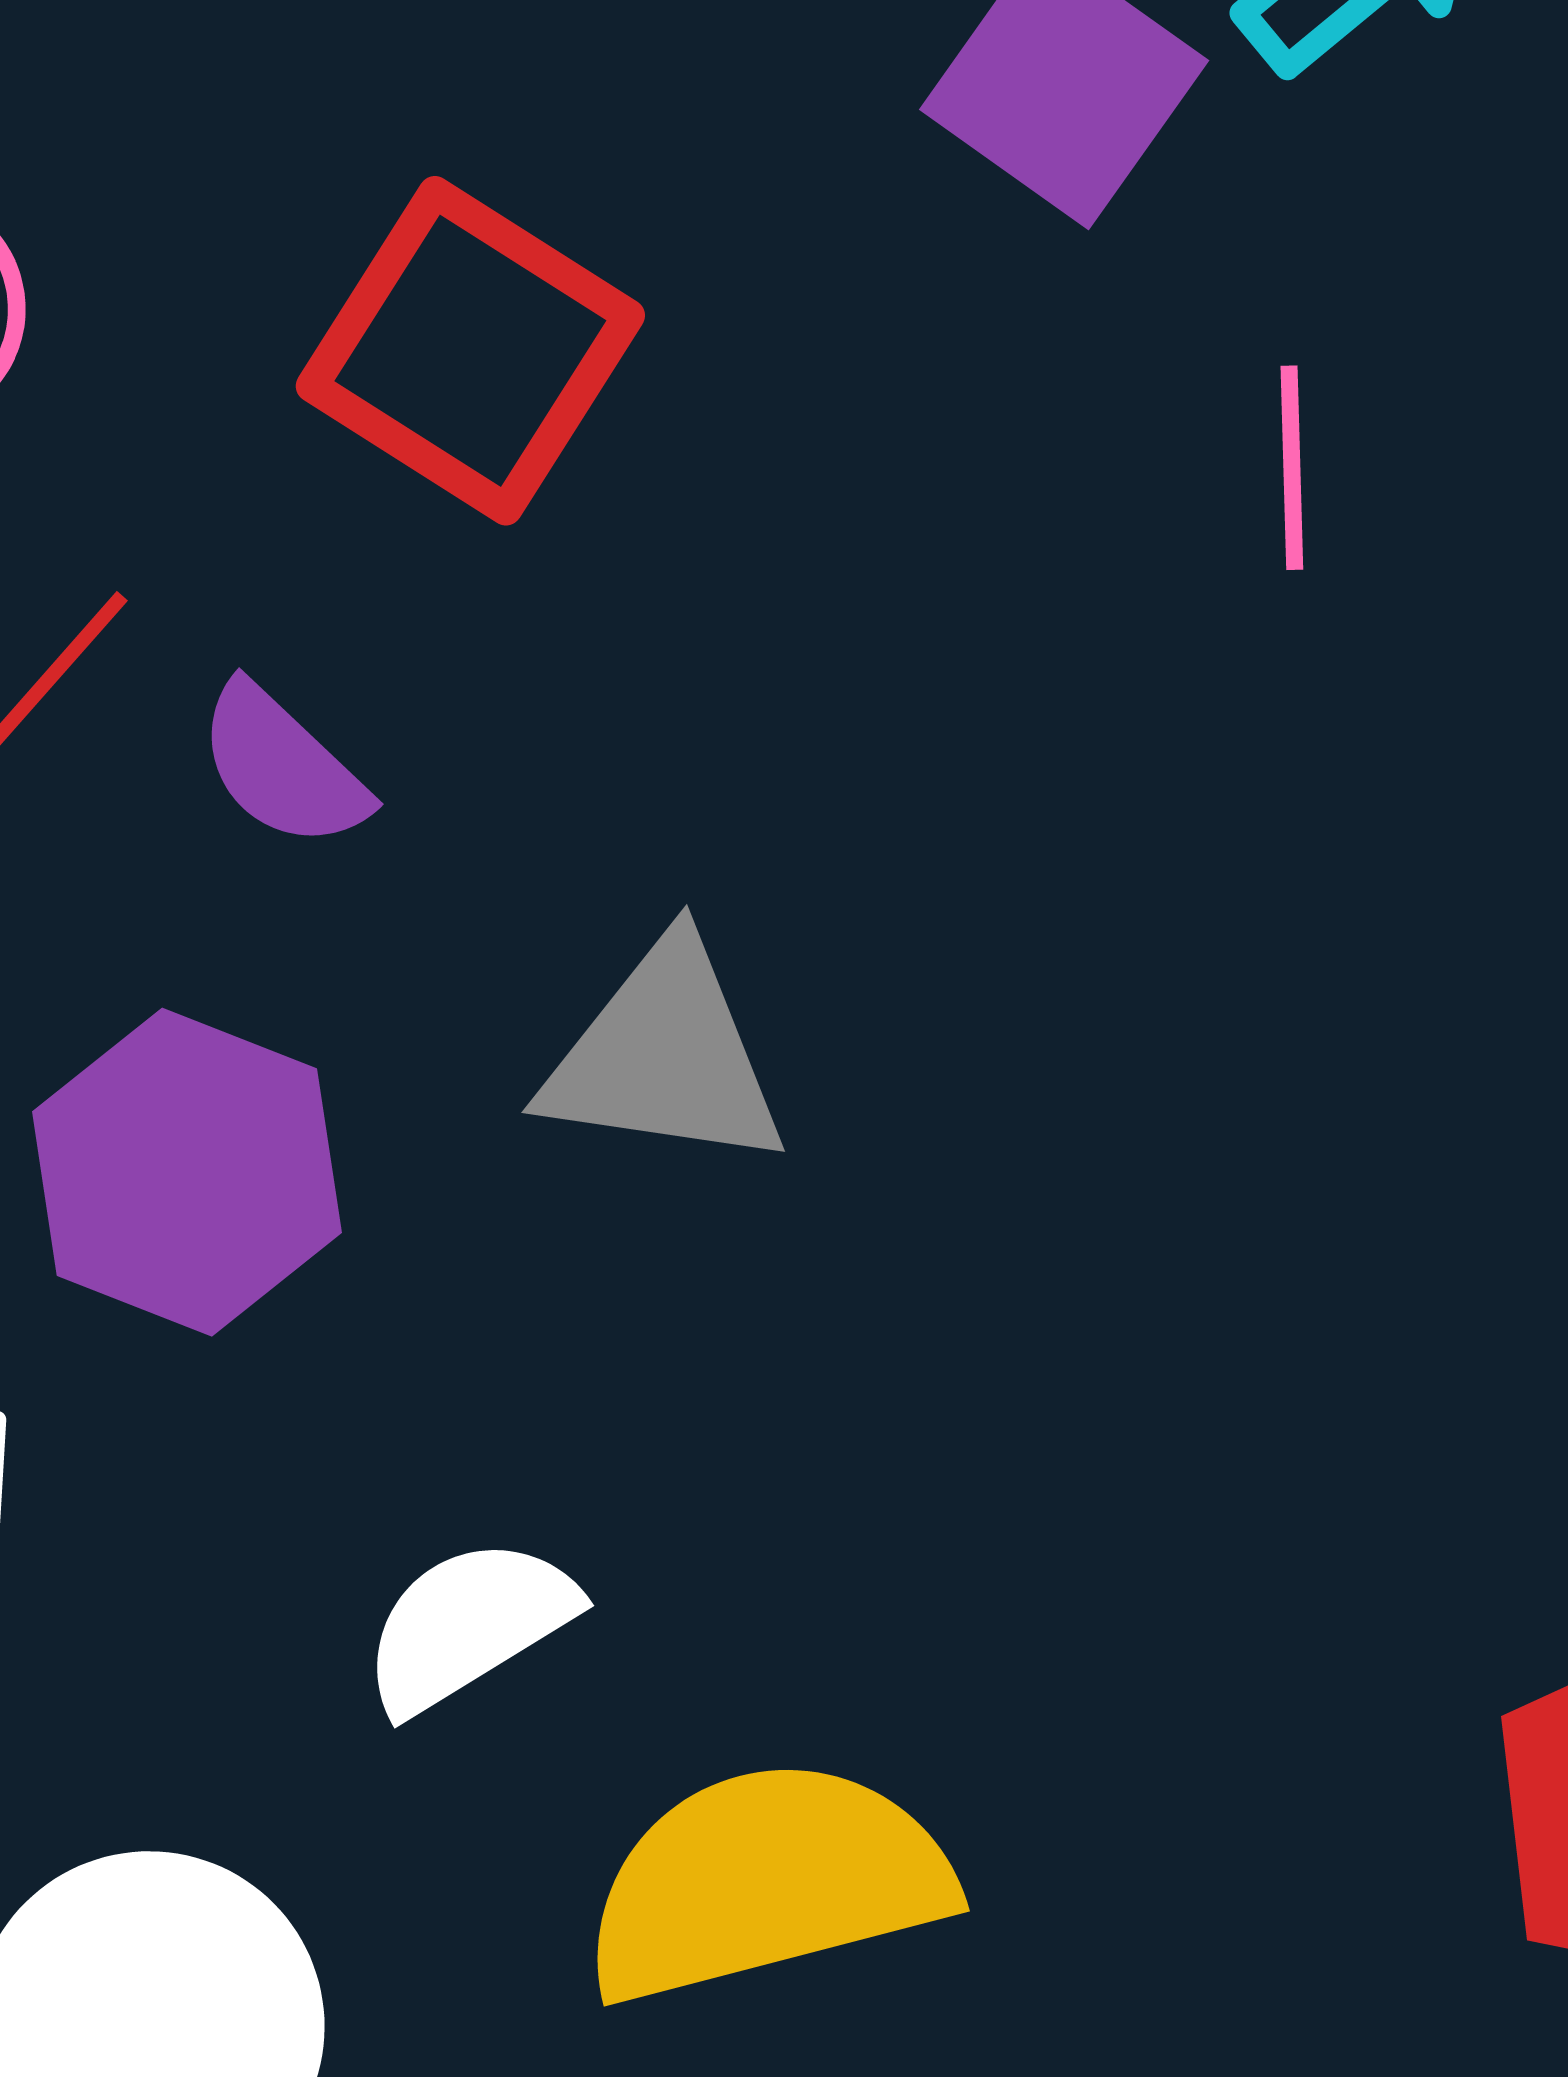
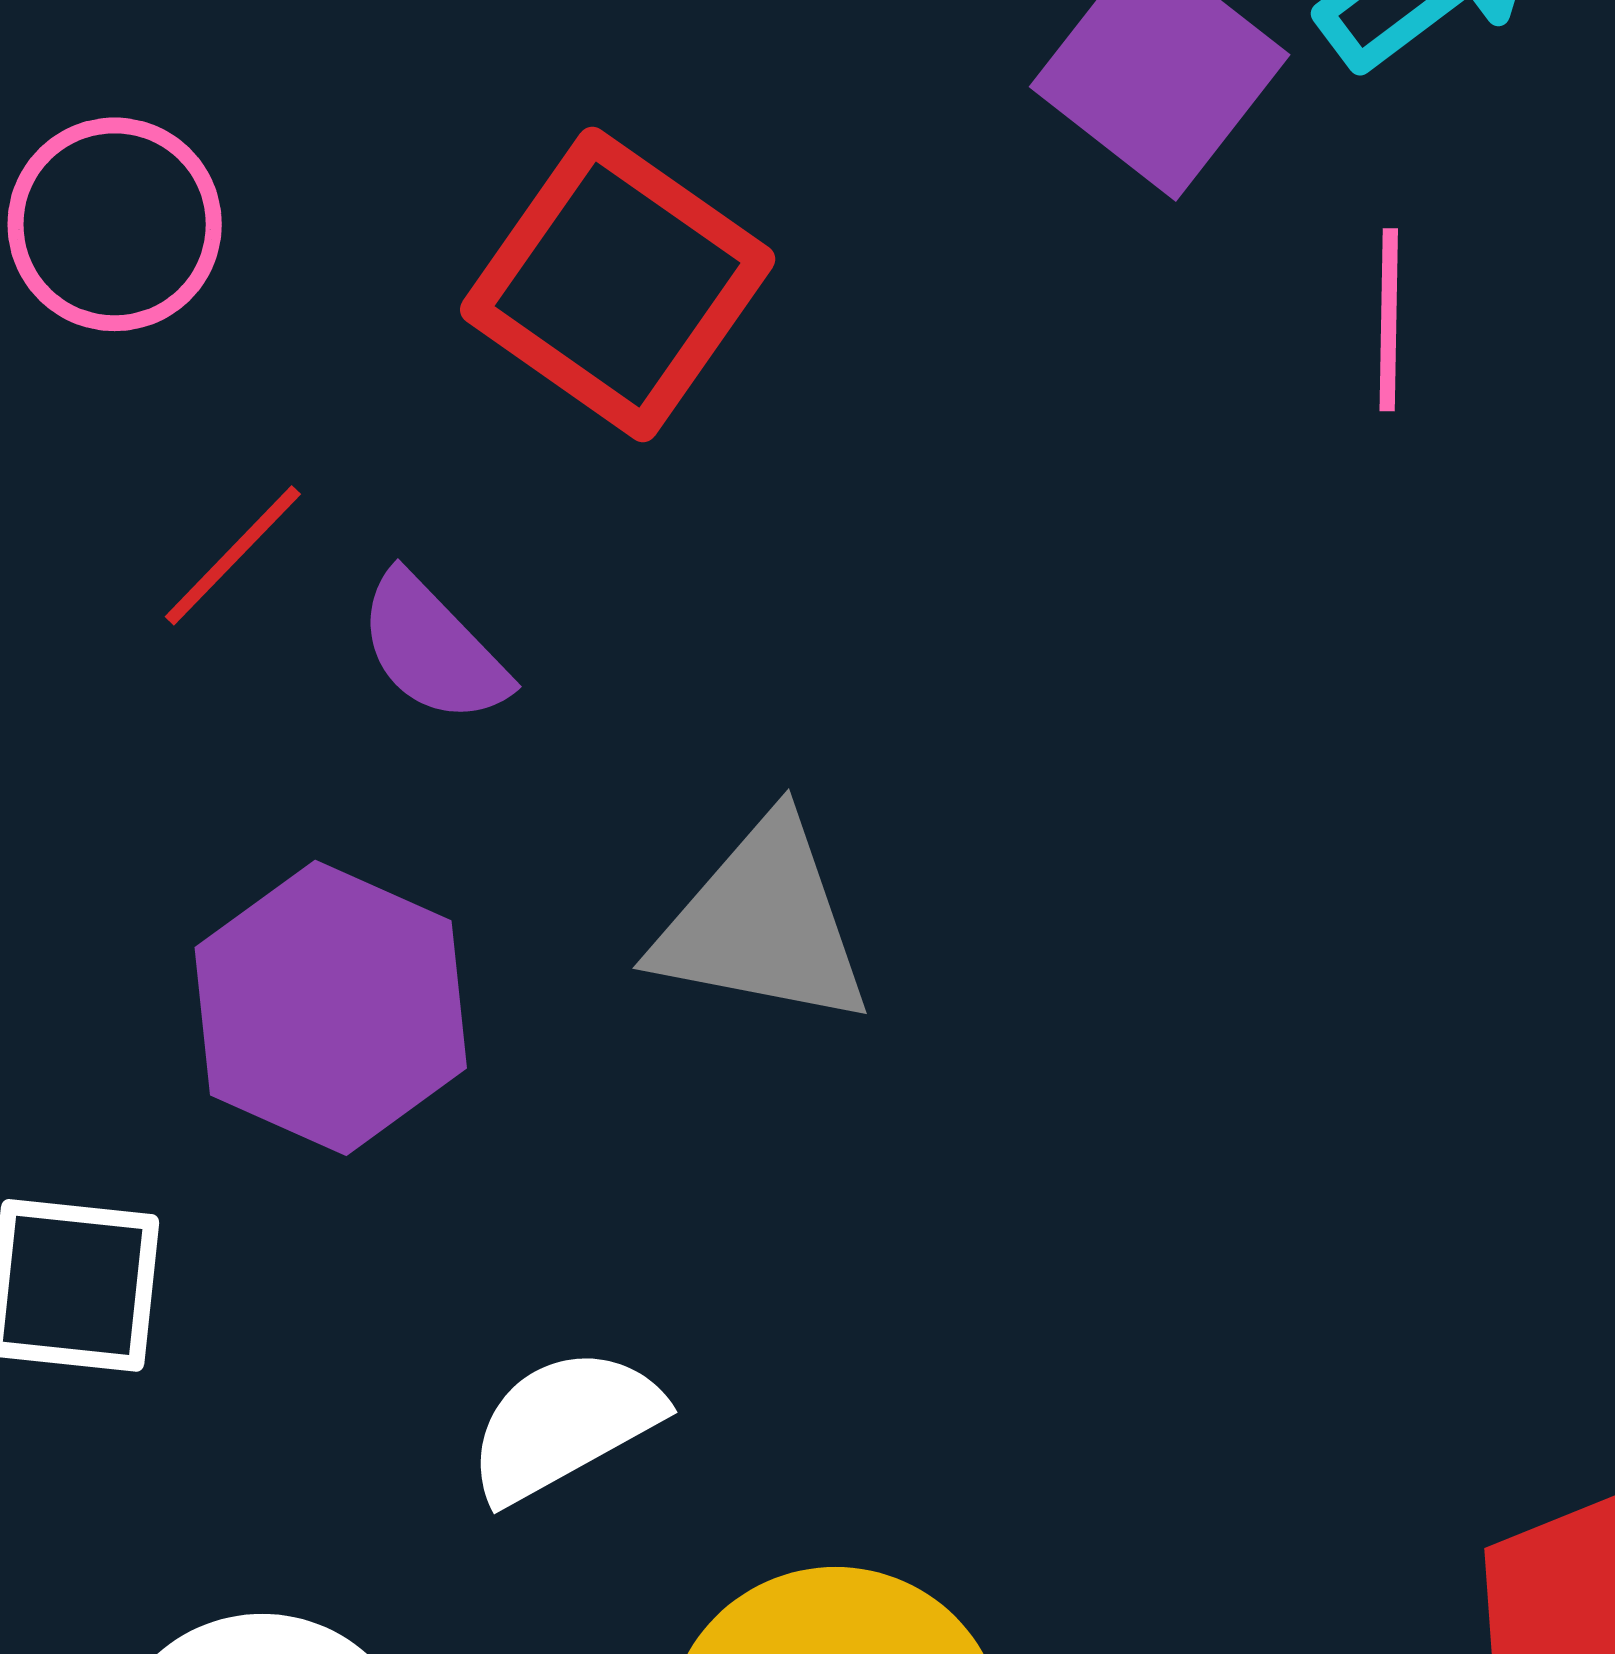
pink line: (1292, 468) -> (1389, 320), moved

